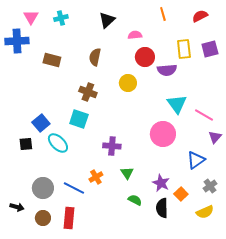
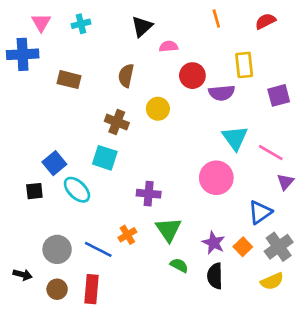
pink semicircle: (135, 35) -> (169, 46), moved
purple square: (210, 49) -> (279, 95), moved
yellow circle: (128, 83) -> (158, 109), moved
green triangle: (127, 173) -> (169, 229), size x1.5
gray cross: (210, 186) -> (279, 247), size x1.5
orange square: (181, 194) -> (243, 247), moved

